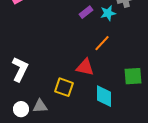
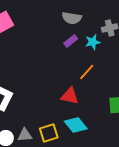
yellow square: (64, 87) -> (49, 133), moved, turned -36
cyan diamond: (104, 96) -> (76, 125), moved, turned -40

